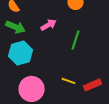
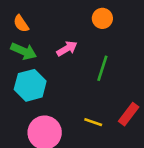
red rectangle: (93, 85) -> (129, 114), moved, turned -30

